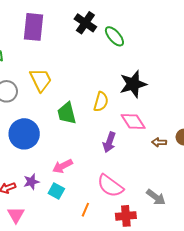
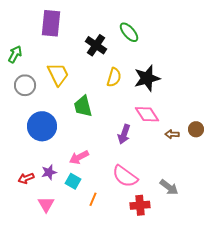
black cross: (85, 23) -> (96, 45), moved
yellow semicircle: (101, 102) -> (114, 77), moved
orange line: (85, 210) -> (93, 199), moved
pink triangle: (16, 215) -> (46, 204), moved

